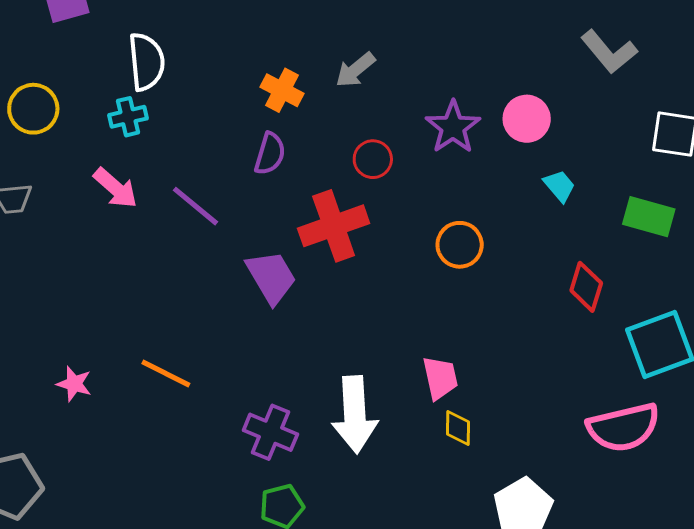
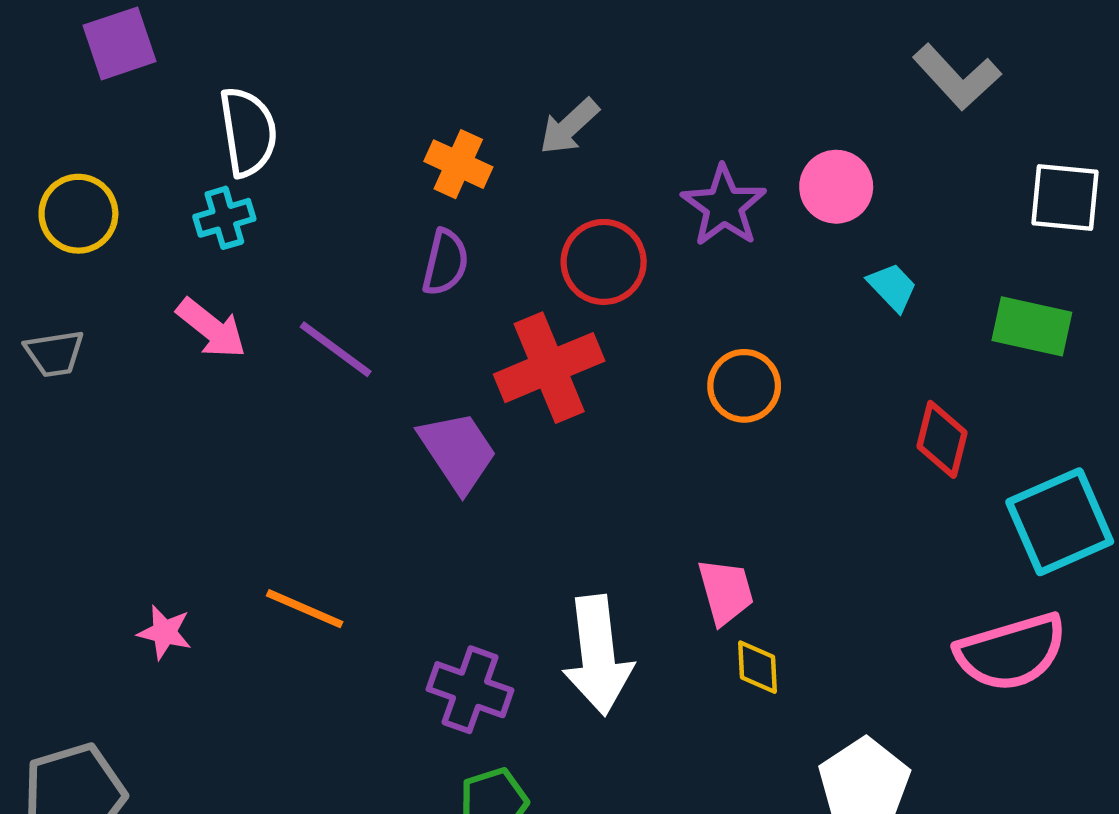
red circle: (373, 159) -> (604, 262), size x1.4

